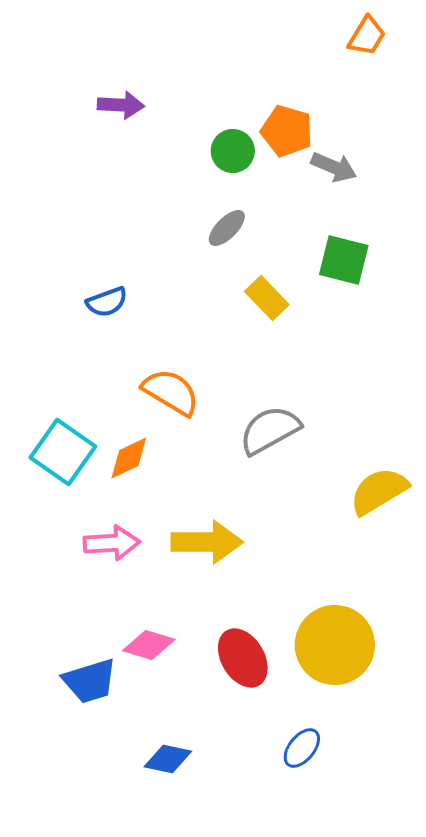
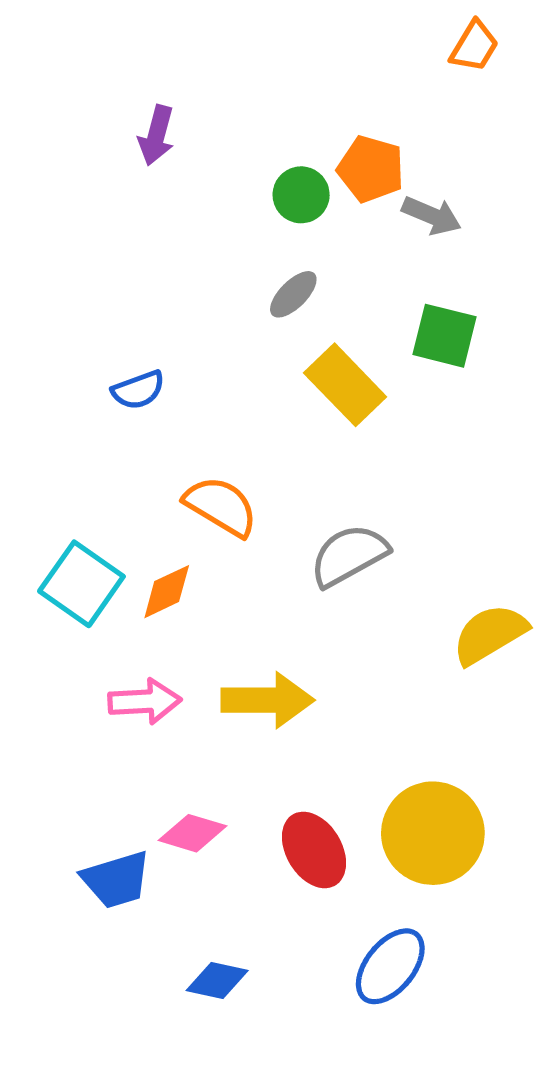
purple arrow: (121, 105) -> (156, 135), turned 102
yellow rectangle: (267, 298) -> (345, 385), size x1.4
blue ellipse: (302, 748) -> (390, 966), size x1.5

